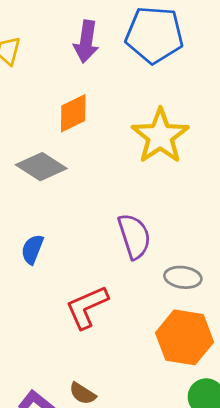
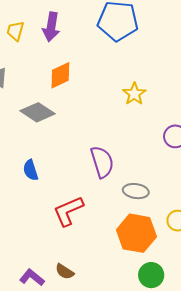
purple arrow: (86, 42) -> (51, 27), moved
yellow star: (160, 136) -> (134, 94), moved, size x0.6
blue semicircle: (32, 249) -> (31, 170), turned -40

